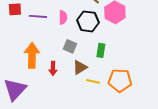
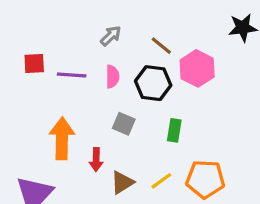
brown triangle: (80, 67) -> (122, 182), moved
yellow line: (93, 81) -> (161, 181), turned -48

